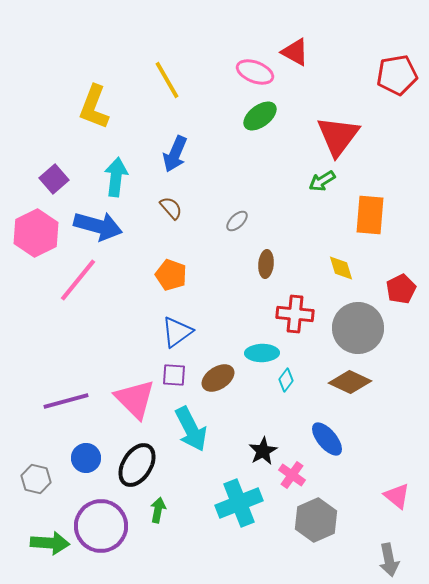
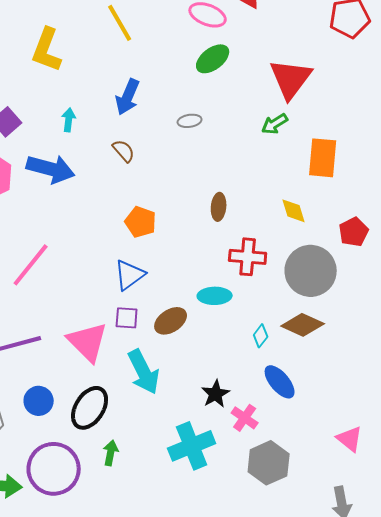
cyan arrow: (116, 177) -> (69, 120), size x0.6
gray ellipse: (237, 221) -> (190, 121), moved, turned 35
orange pentagon: (171, 275) -> (141, 222), moved
pink line: (78, 280) -> (31, 265), moved
cyan diamond: (286, 380) -> (261, 336), moved

